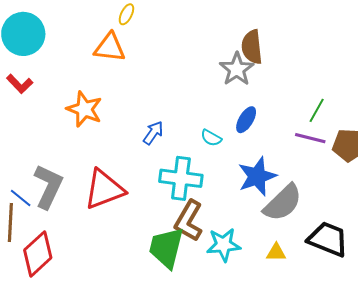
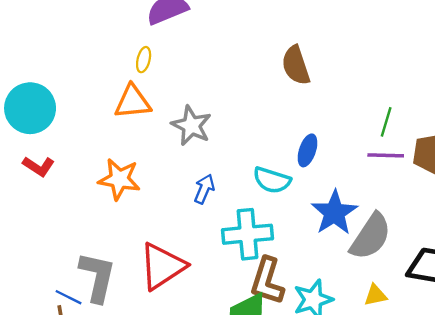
gray star: (237, 69) -> (191, 126), moved
cyan semicircle: (211, 138) -> (272, 180), size x1.5

